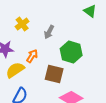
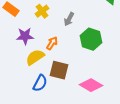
brown square: (54, 74) -> (59, 70), moved

